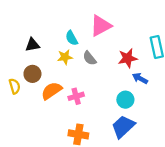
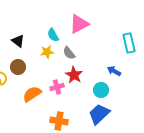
black triangle: (32, 45) -> (18, 41), turned 48
red star: (128, 58) -> (74, 75), moved, turned -30
orange semicircle: (52, 91) -> (32, 94), moved

